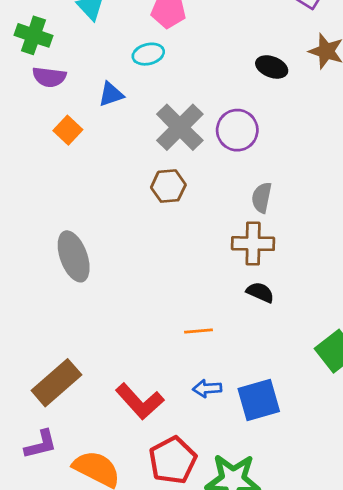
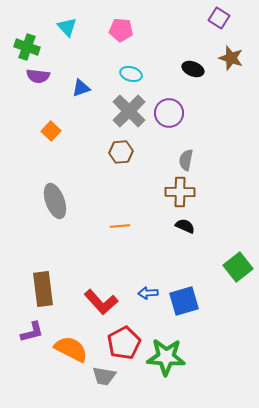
cyan ellipse: (148, 54) -> (131, 74), moved, turned 30
orange square: (68, 130) -> (51, 131), moved
orange line: (198, 331) -> (120, 226), moved
brown rectangle: (56, 383) -> (43, 289), turned -56

